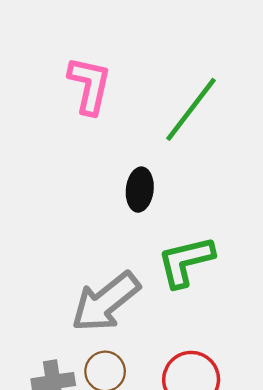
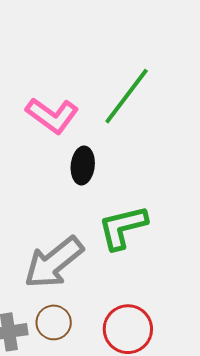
pink L-shape: (89, 85) -> (52, 115), moved, turned 114

